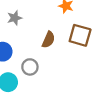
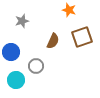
brown square: (80, 35) -> (82, 37), turned -35

